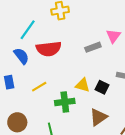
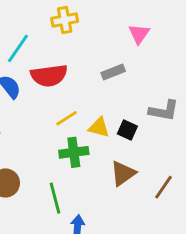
pink triangle: (113, 36) -> (139, 34), moved
yellow line: (39, 87) -> (67, 118), moved

